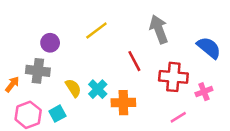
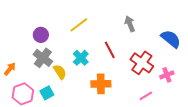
gray arrow: (159, 29) -> (130, 24), size x0.7
gray cross: (38, 71) -> (43, 58), moved, turned 30
red cross: (173, 77) -> (142, 63), turned 30
cyan cross: (98, 89) -> (81, 58), moved

